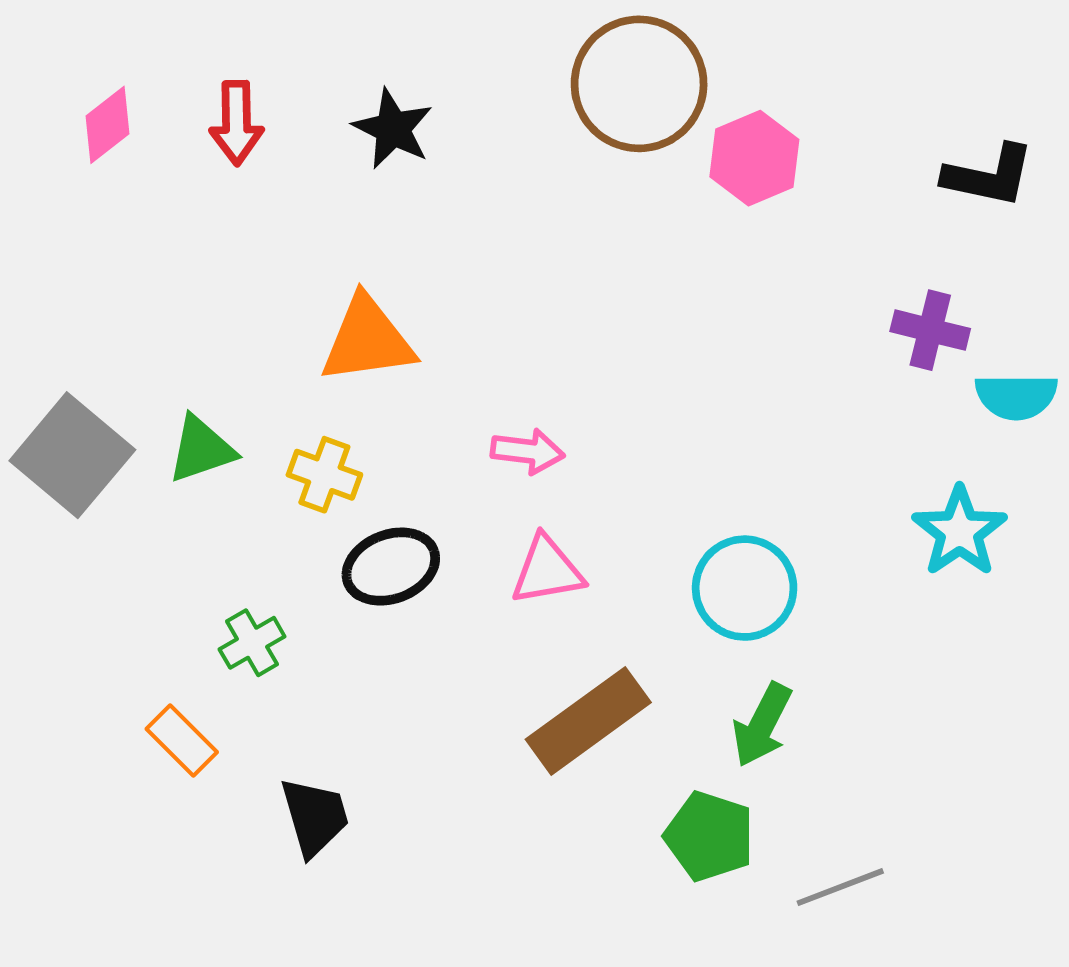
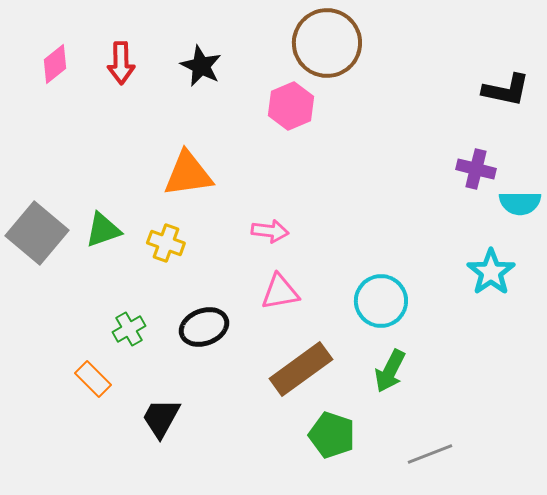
pink hexagon: (754, 158) -> (291, 106), moved
black ellipse: (391, 567) -> (204, 327), moved
black trapezoid: (315, 817) -> (161, 418), turned -135
green pentagon: (709, 836) -> (332, 435), moved

